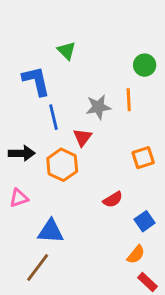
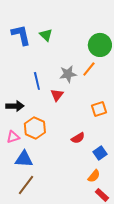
green circle: (145, 65) -> (100, 45), size x1.5
blue L-shape: (36, 81) -> (21, 35), moved
orange line: (129, 100) -> (89, 69), turned 42
orange hexagon: (62, 165) -> (35, 128), moved
blue triangle: (51, 231) -> (24, 159), moved

